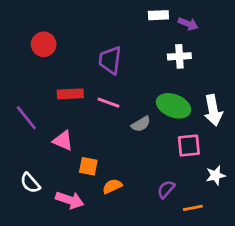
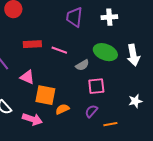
purple trapezoid: (110, 60) -> (74, 17), moved
pink square: (189, 146) -> (96, 86), moved
orange square: (88, 166) -> (45, 95), size x1.5
purple semicircle: (166, 189) -> (91, 111), moved
orange line: (193, 208) -> (110, 124), moved

